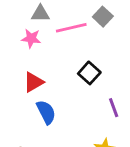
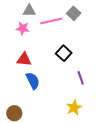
red triangle: (34, 82) -> (24, 59), turned 35

